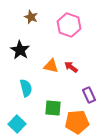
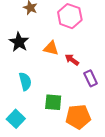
orange triangle: (51, 66) -> (51, 48), moved
purple rectangle: (89, 95) -> (91, 78), moved

